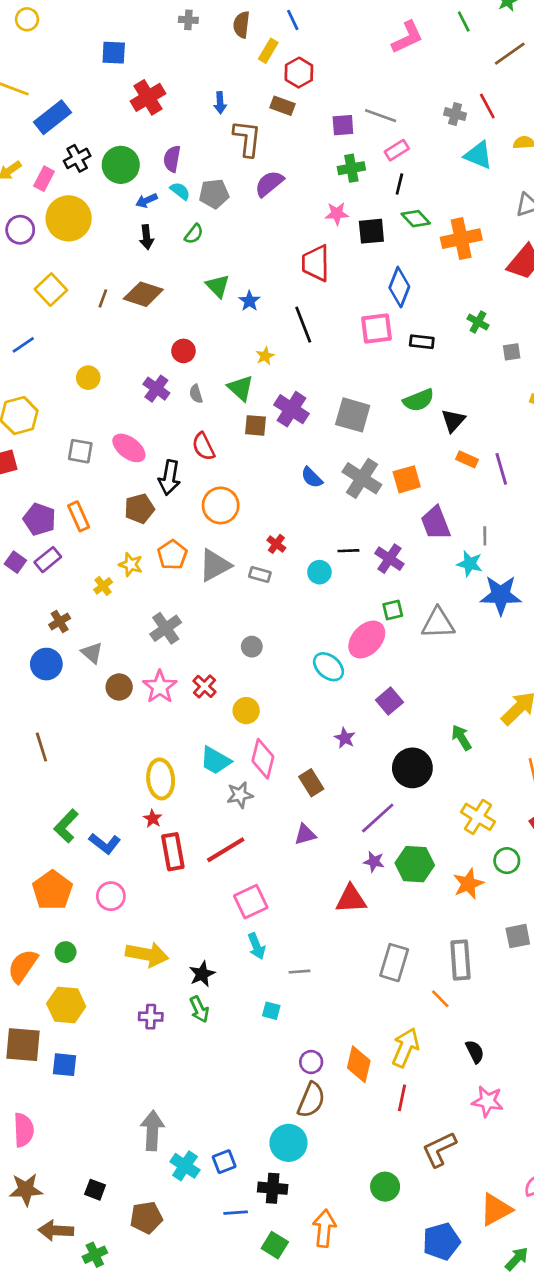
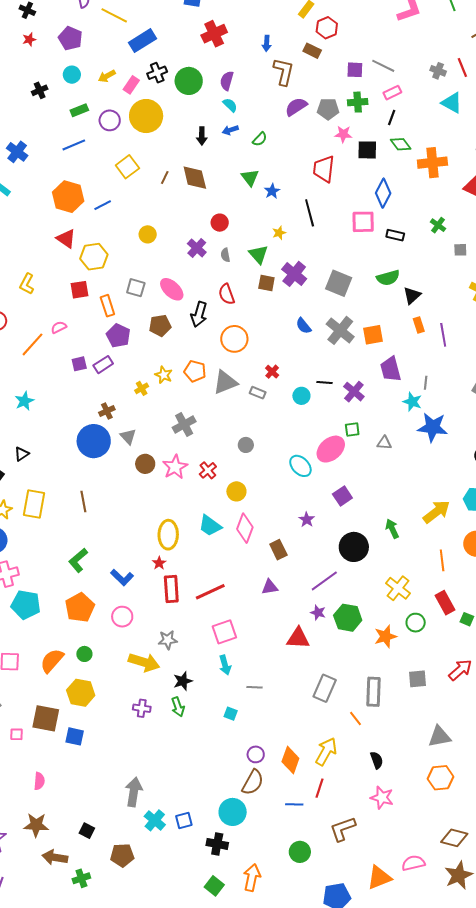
gray pentagon: (214, 194) -> (328, 109), moved
blue arrow: (147, 200) -> (230, 130), moved
green semicircle: (194, 234) -> (260, 139), moved
brown diamond: (143, 294) -> (195, 178), turned 52
orange rectangle: (467, 459) -> (419, 325), turned 42
brown pentagon: (139, 509) -> (160, 326), moved
orange rectangle: (79, 516) -> (107, 306), moved
purple pentagon: (39, 519) -> (118, 336), moved
orange pentagon: (172, 555) -> (195, 371), turned -30
purple square: (15, 562) -> (79, 364), turned 35
gray triangle: (438, 623) -> (384, 443), size x0.6
blue circle: (46, 664) -> (94, 441), size x1.4
gray star: (240, 795) -> (168, 640), moved
green L-shape: (66, 826) -> (78, 560), moved
pink semicircle: (24, 1130) -> (39, 781), size x0.7
blue line: (236, 1213) -> (294, 804), moved

